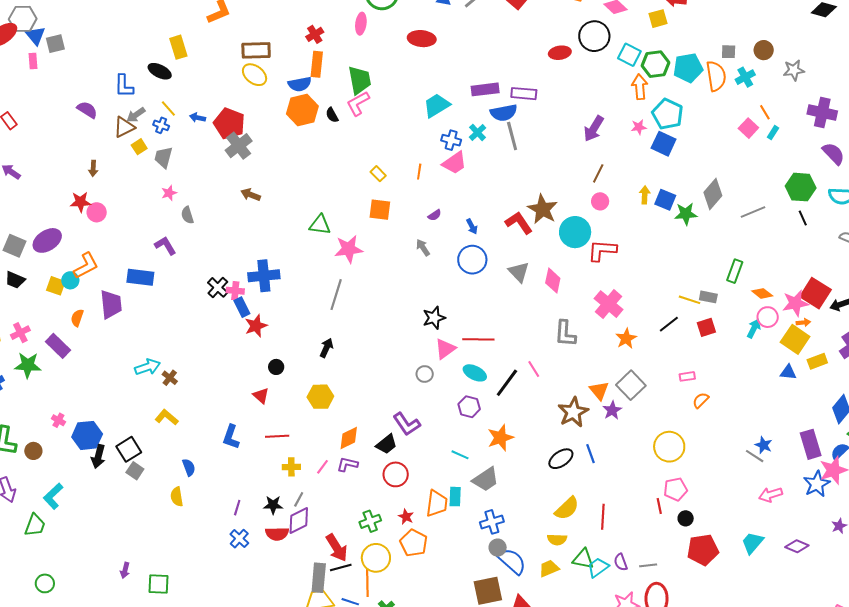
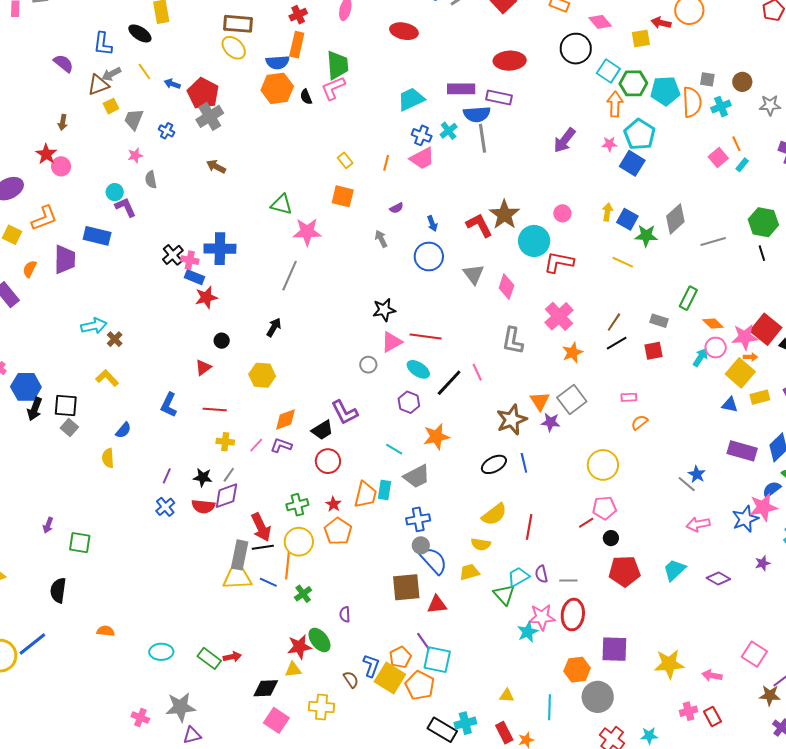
red ellipse: (560, 53) -> (510, 61), moved, size x1.4
blue cross: (161, 125) -> (167, 131), moved
brown line: (598, 173) -> (614, 322), moved
red star: (80, 202) -> (46, 154), turned 30
cyan circle: (70, 280) -> (115, 192), moved
yellow line: (689, 300) -> (623, 262), moved
blue rectangle: (242, 307) -> (195, 277), turned -48
red triangle: (261, 396) -> (203, 367), turned 36
purple star: (612, 410) -> (551, 422), turned 30
purple rectangle: (811, 444) -> (742, 451), moved, turned -64
black square: (129, 449) -> (66, 405), turned 30
blue semicircle: (189, 467) -> (123, 430), turned 54
red line: (659, 506) -> (586, 523), turned 63
green triangle: (583, 559) -> (504, 595), moved, turned 30

